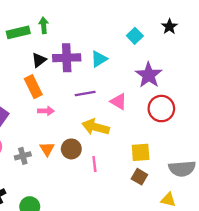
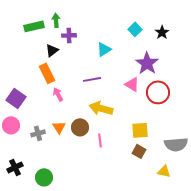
black star: (169, 27) -> (162, 32), moved
purple cross: (67, 58) -> (69, 35), moved, size x0.6
pink triangle: (119, 102) -> (132, 84), moved
pink arrow: (46, 111) -> (58, 94), turned -120

